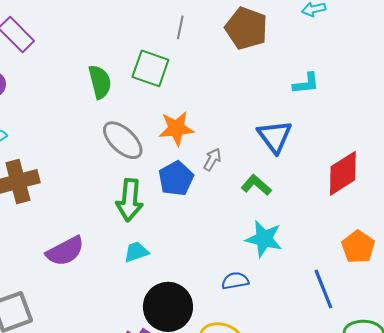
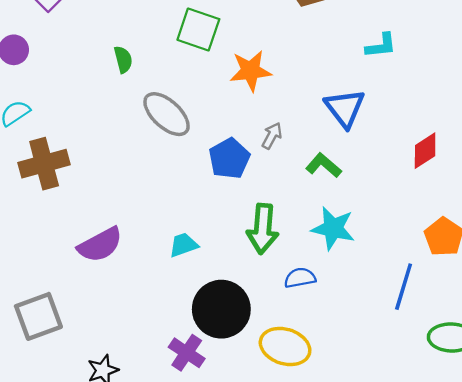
green semicircle: (100, 82) -> (123, 59), moved, size x0.7
orange star: (176, 129) -> (250, 71), moved
red diamond: (343, 173) -> (425, 151), size x0.7
green arrow: (130, 200) -> (263, 229), moved
blue line: (323, 289) -> (404, 287), turned 39

